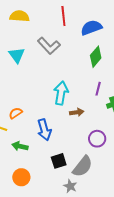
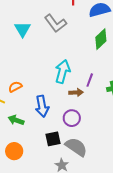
purple line: (98, 89) -> (90, 80), moved
purple circle: (97, 139) -> (72, 118), moved
gray semicircle: (83, 166) -> (76, 147), turned -100

